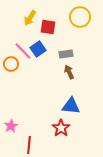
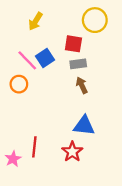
red square: (48, 27) -> (73, 44), moved
orange circle: (11, 64) -> (19, 84), moved
pink star: (11, 126) -> (13, 159), moved
red line: (29, 145) -> (34, 147), moved

